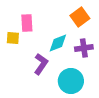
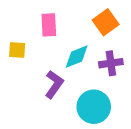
pink rectangle: (27, 23) -> (49, 25), moved

